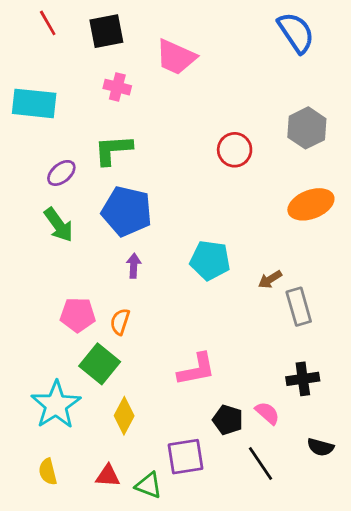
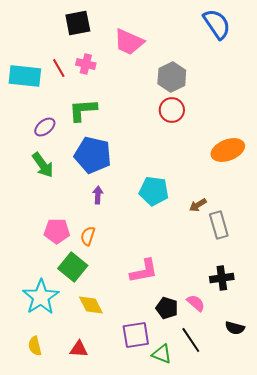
red line: (48, 23) -> (59, 68), moved
gray hexagon: (307, 128) -> (172, 77), moved
yellow diamond: (124, 416) -> (91, 305), turned -56
green triangle: (149, 485) -> (162, 354), moved

